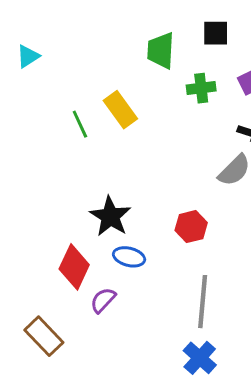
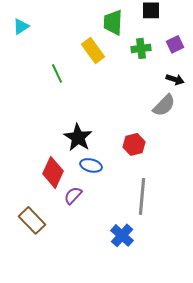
yellow rectangle: (120, 110) -> (93, 50), moved
blue cross: (200, 358) -> (122, 235), moved

